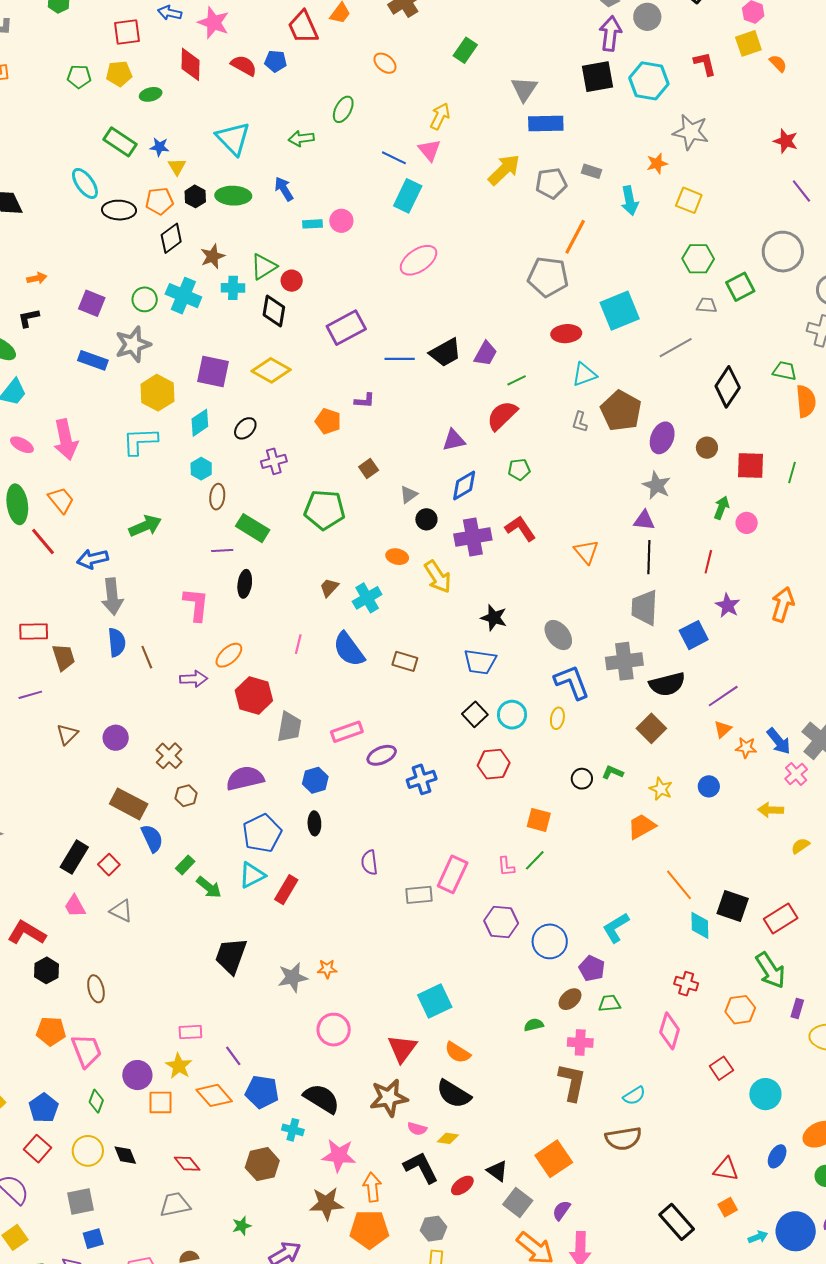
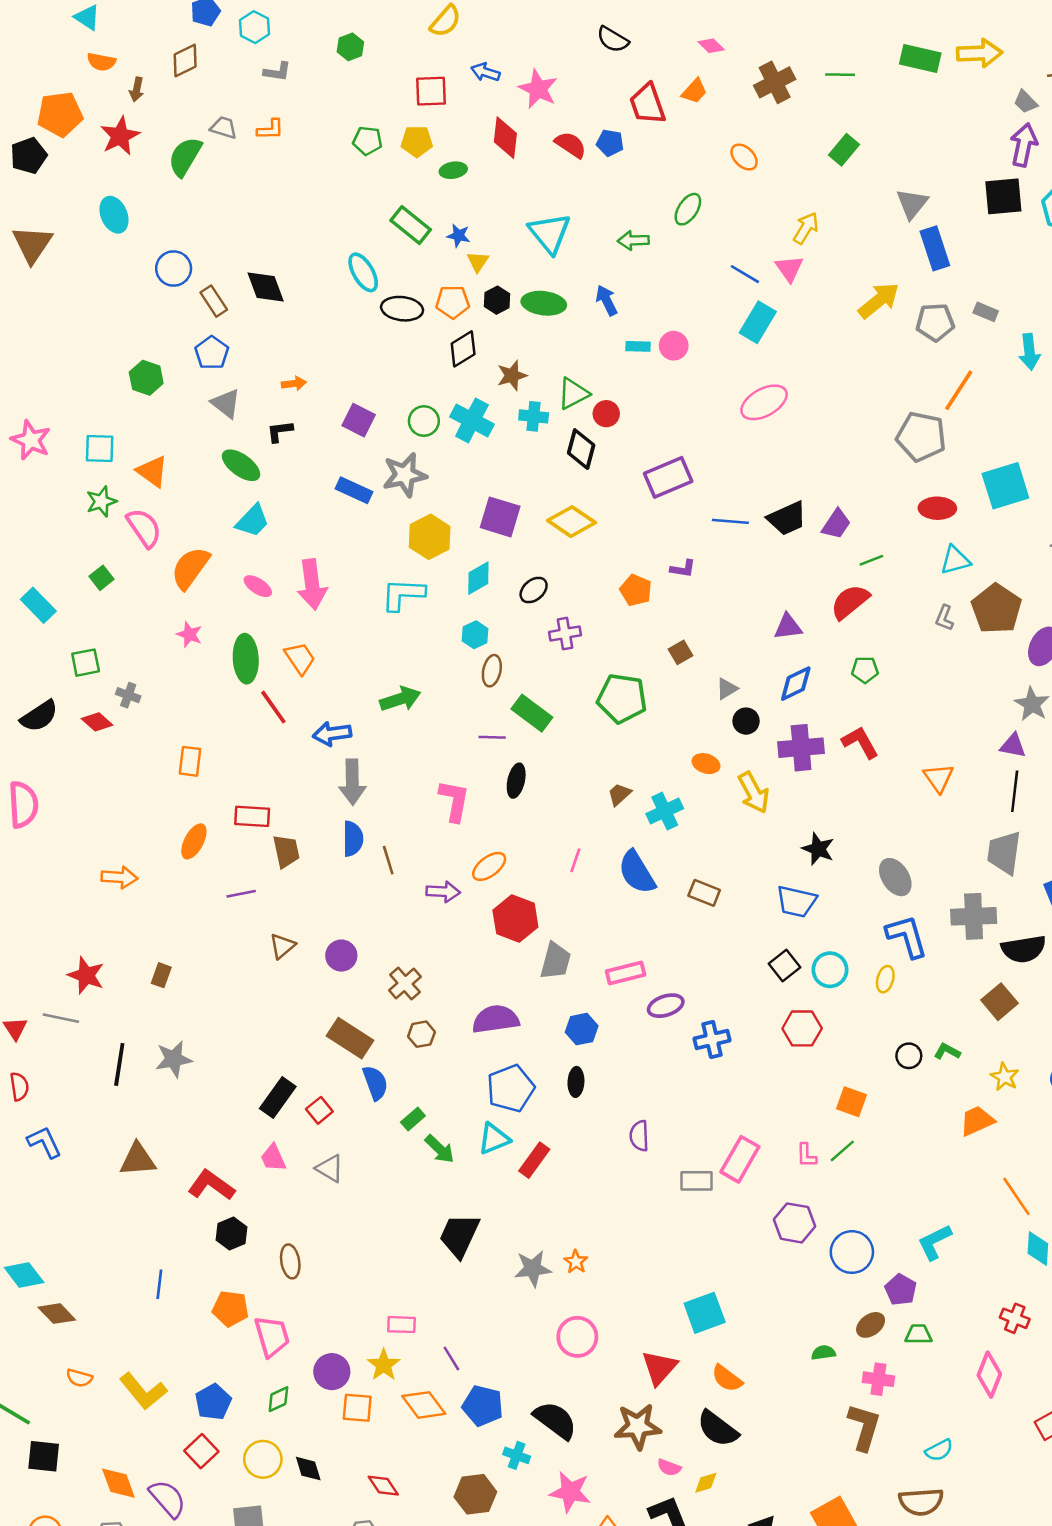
blue rectangle: (546, 124) -> (935, 248), turned 68
orange star: (327, 969) -> (576, 1262), turned 30
green diamond: (96, 1101) -> (278, 1399), turned 40
yellow diamond: (448, 1138) -> (706, 1483), turned -30

